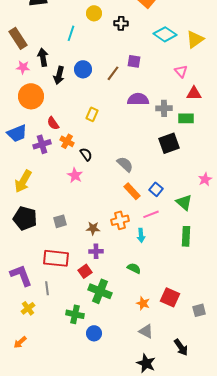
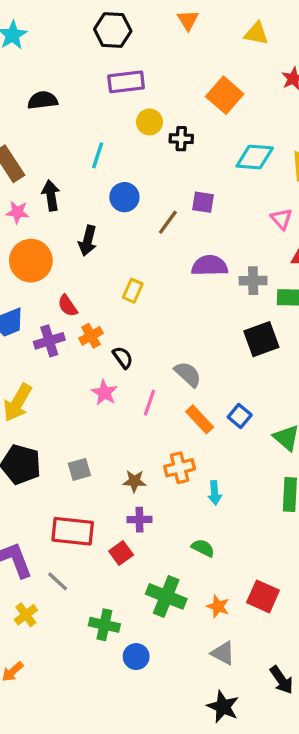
yellow circle: (94, 13) -> (149, 122), moved
cyan diamond: (165, 34) -> (255, 157), turned -30
blue circle: (83, 69) -> (124, 197), moved
black arrow: (59, 75) -> (88, 241), moved
orange cross: (67, 141) -> (91, 336), turned 32
pink line: (151, 214) -> (149, 403), moved, turned -49
gray line: (47, 288) -> (58, 581), turned -40
green cross: (100, 291) -> (166, 596), moved

